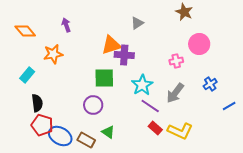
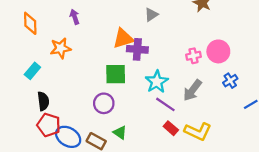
orange diamond: (25, 31) -> (30, 23), turned 40
pink circle: (199, 44) -> (218, 51), moved

